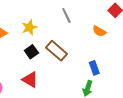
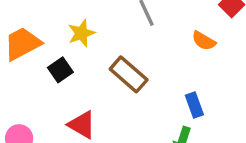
black square: (31, 52) -> (60, 70), moved

